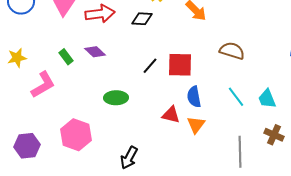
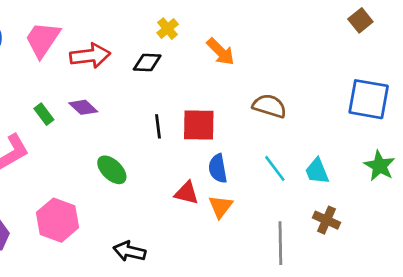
black line: (150, 66) -> (158, 126), turned -48
green ellipse: (116, 98) -> (112, 170), turned 45
black arrow: (129, 158) -> (130, 251), turned 75

